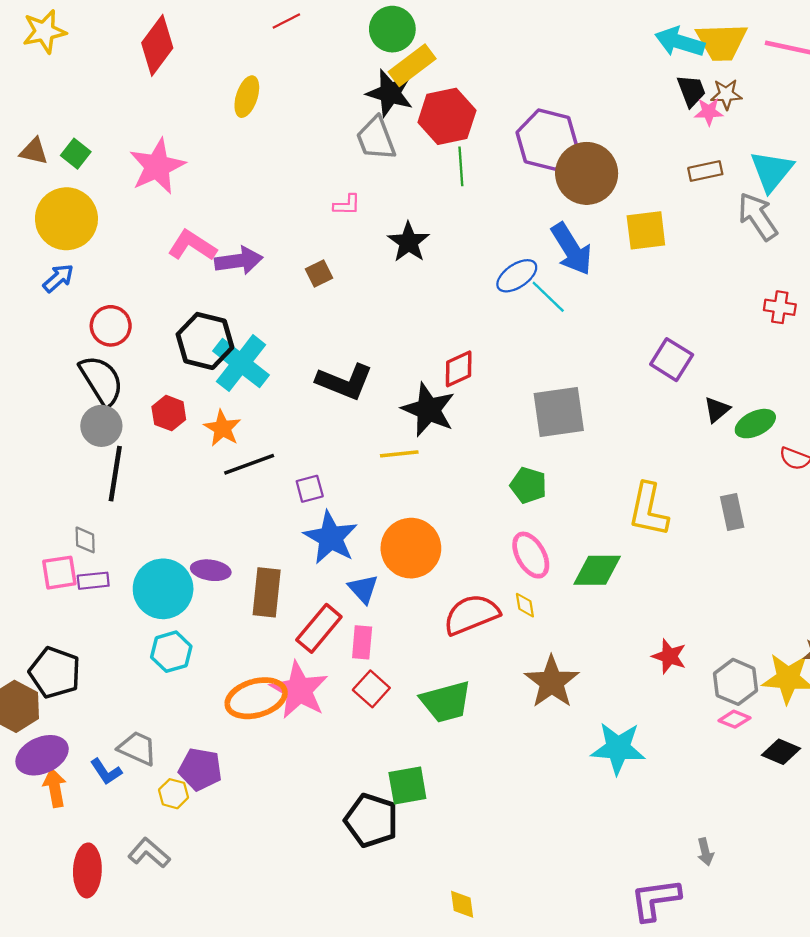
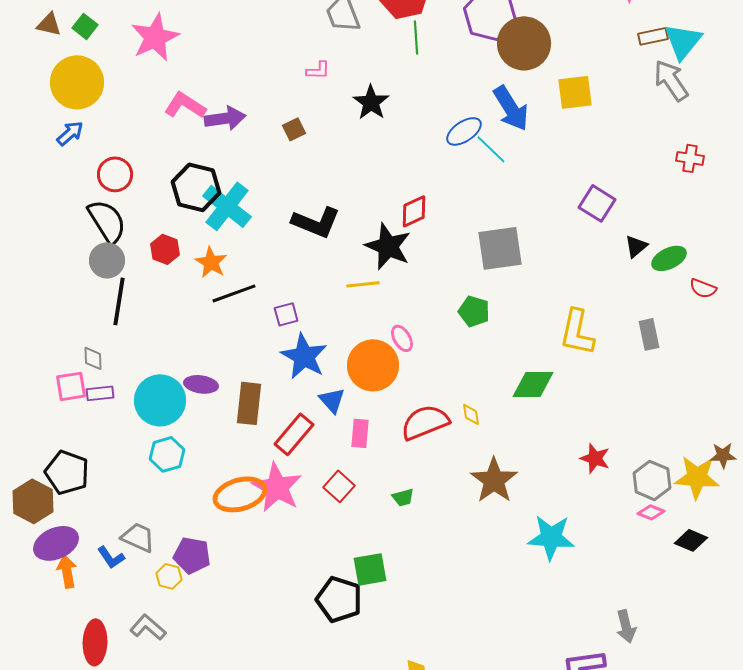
brown rectangle: (705, 171) -> (653, 36), moved
pink ellipse: (531, 555) -> (402, 338), moved, size x0.7
pink rectangle: (362, 642) -> (360, 433), moved
green trapezoid: (446, 702) -> (403, 497), size x0.5
gray arrow: (705, 852) -> (626, 626), size x1.4

